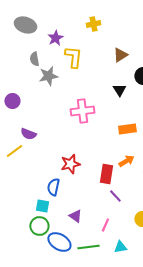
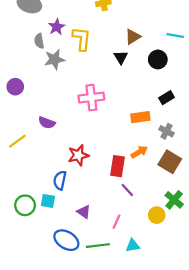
purple star: (55, 38) -> (57, 27), moved
black triangle: (119, 90) -> (121, 57), moved
purple semicircle: (28, 134) -> (47, 123), moved
green circle: (39, 226) -> (25, 205), moved

